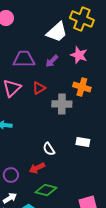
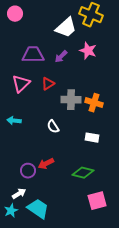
orange cross: (82, 87) -> (94, 103), moved
white semicircle: (49, 149) -> (53, 127), moved
purple circle: (11, 175) -> (28, 171), moved
green diamond: (46, 190) -> (83, 173), moved

